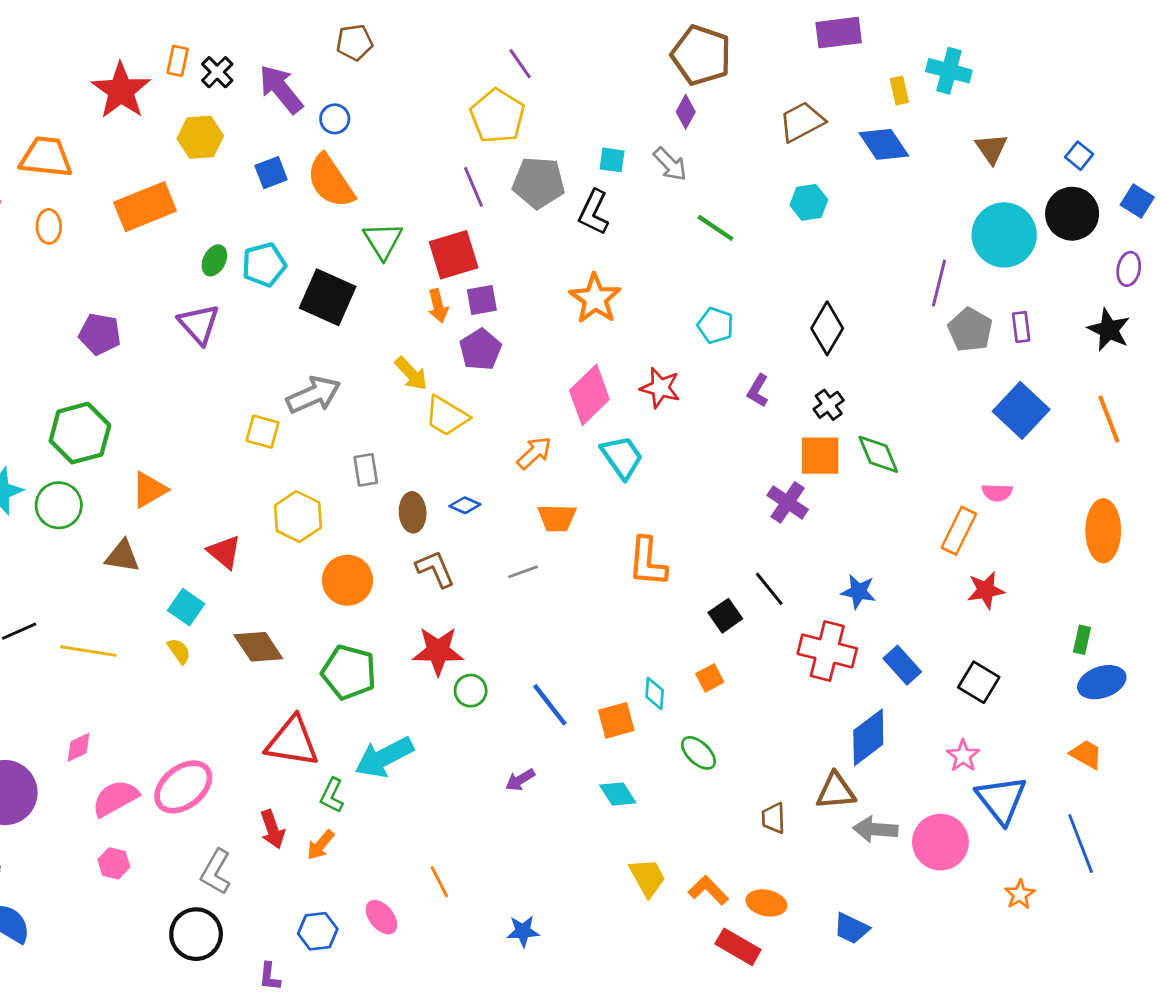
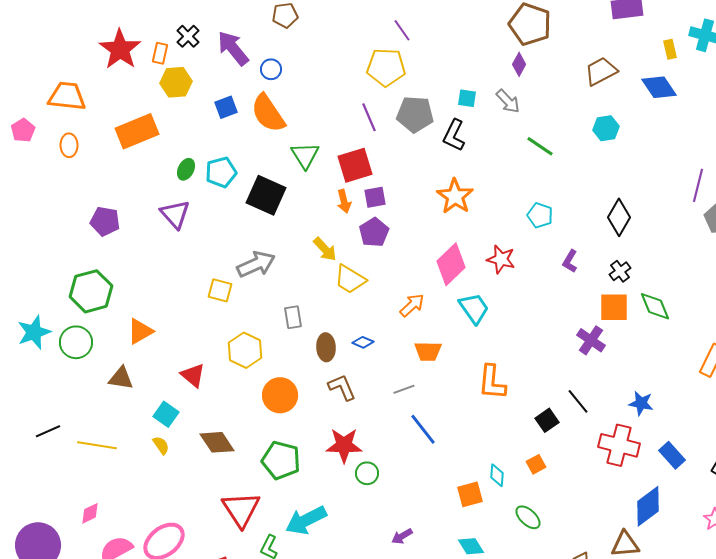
orange rectangle: (178, 61) -> (160, 53), moved
yellow pentagon: (497, 116) -> (386, 67), turned -30
blue line: (550, 705) -> (423, 429), moved
red triangle: (292, 742) -> (241, 509), turned 48

